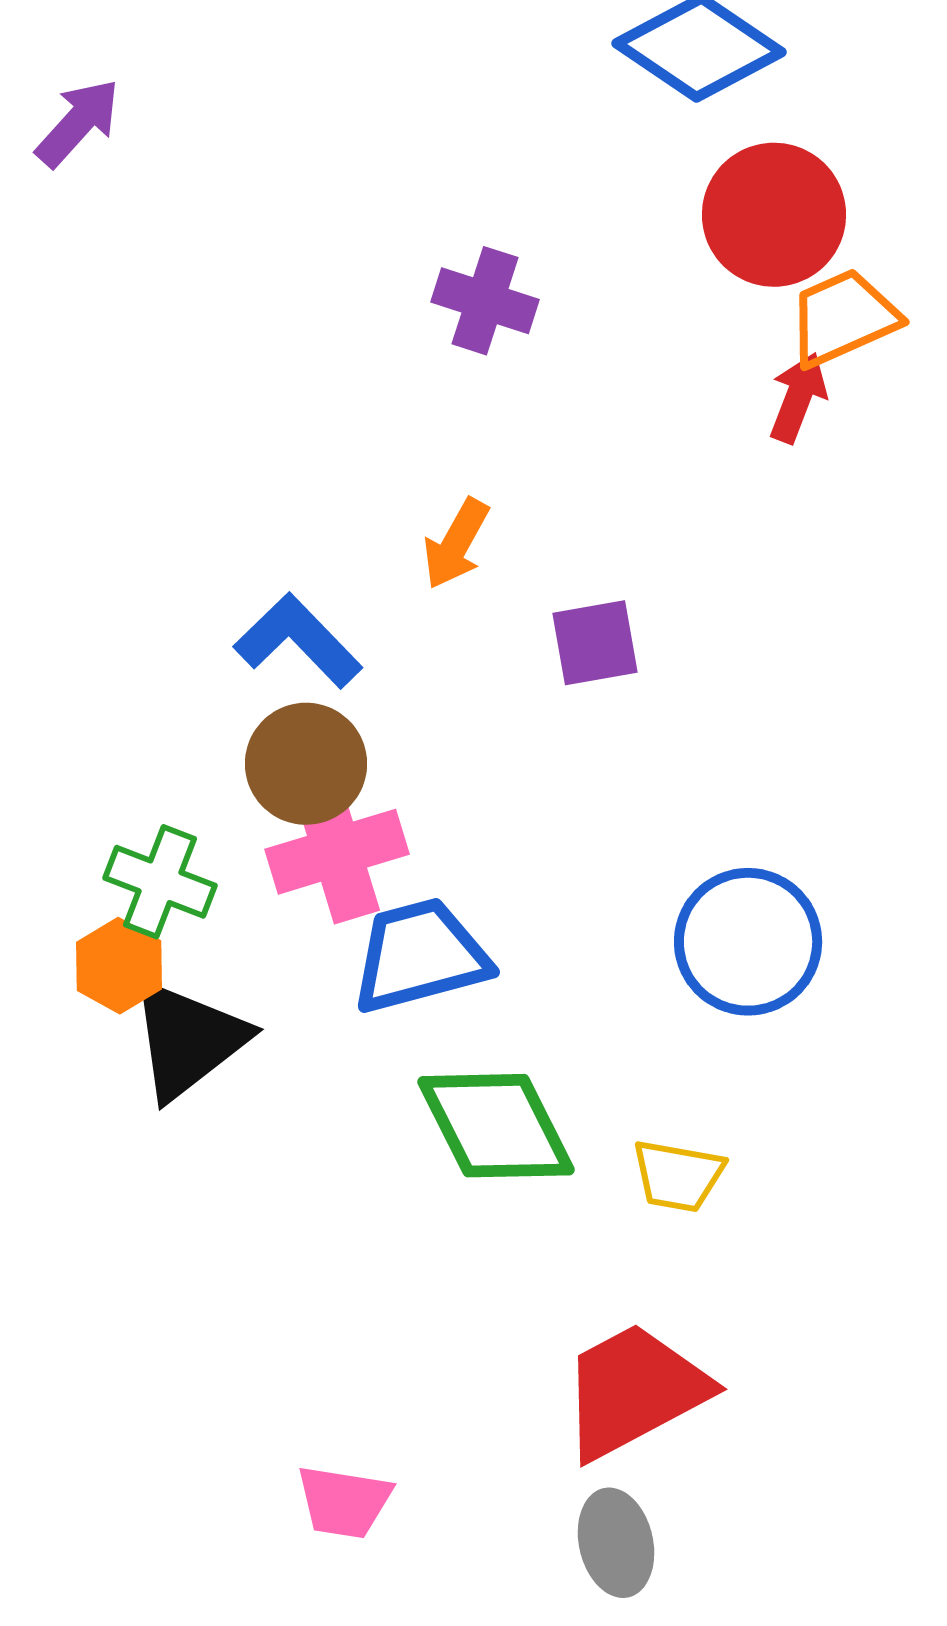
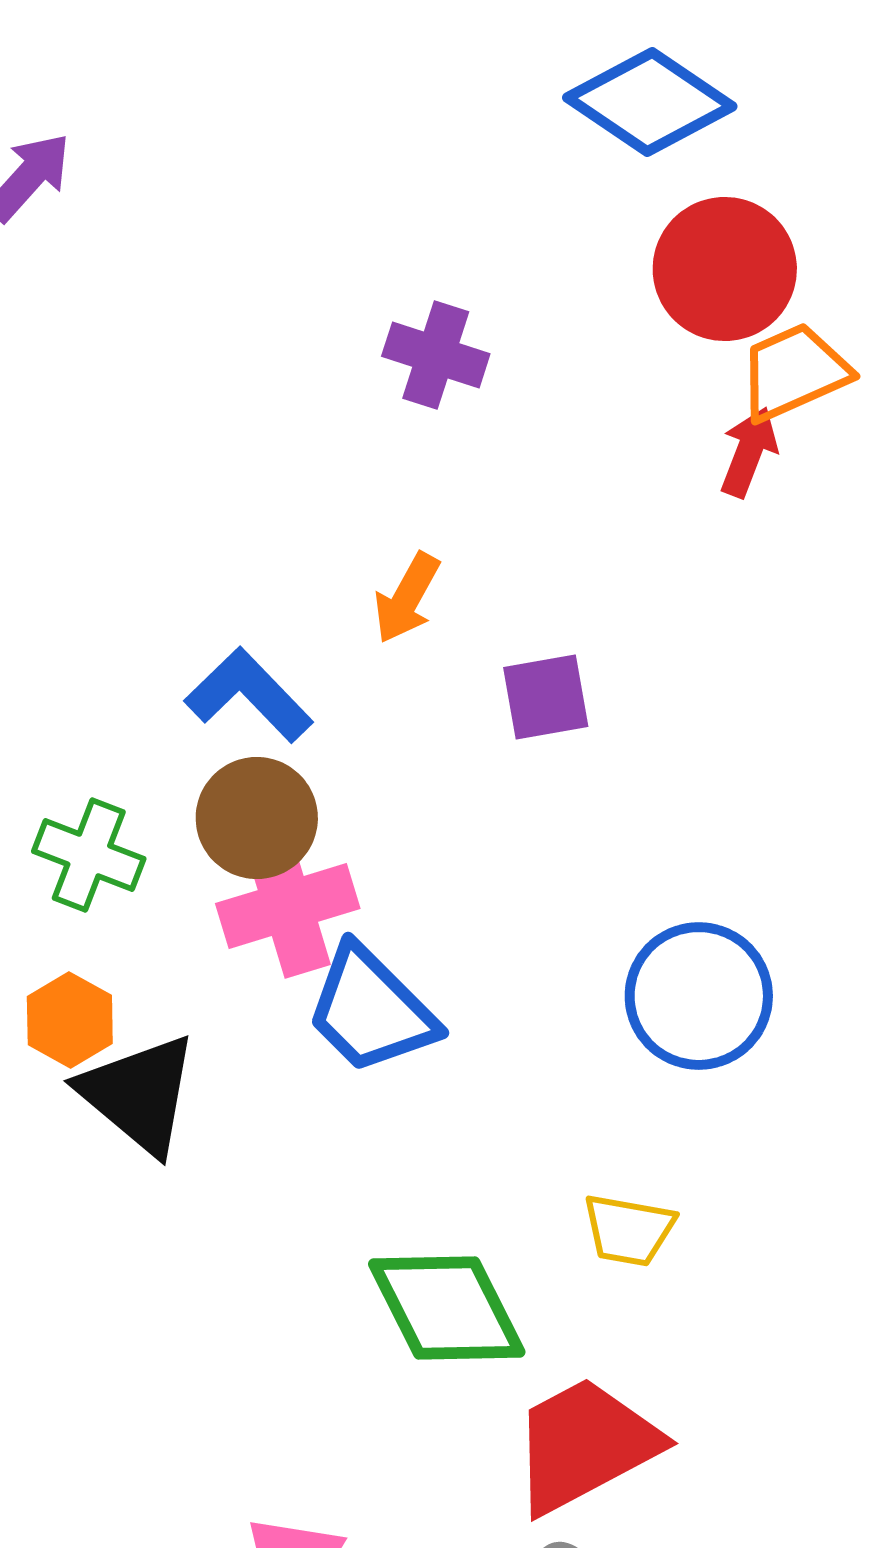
green cross: (160, 882) -> (89, 855), moved
blue trapezoid: (420, 956) -> (371, 1010), turned -120
black triangle: (188, 1040) -> (139, 1094), turned -42
green diamond: (496, 1126) -> (447, 1308), moved

